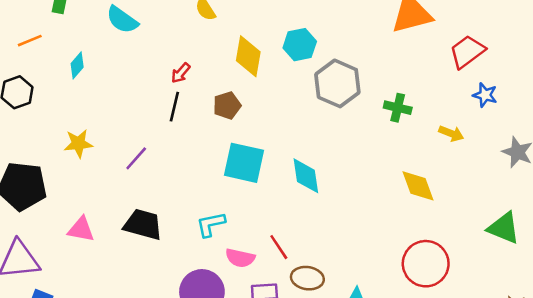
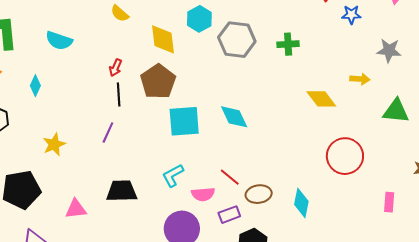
brown pentagon: (227, 105) -> (158, 82), size x1.6
yellow arrow: (451, 133) -> (360, 79), moved
purple line: (136, 158) -> (108, 132), moved

